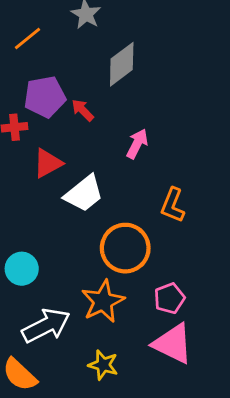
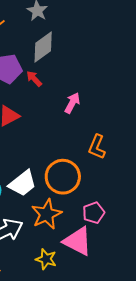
gray diamond: (122, 64) -> (43, 47), moved
white trapezoid: (84, 194) -> (23, 183), moved
pink triangle: (173, 344) -> (78, 241), moved

